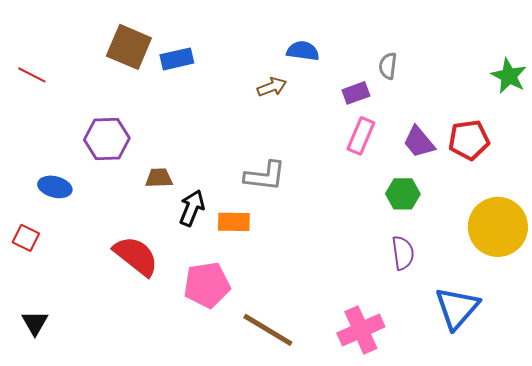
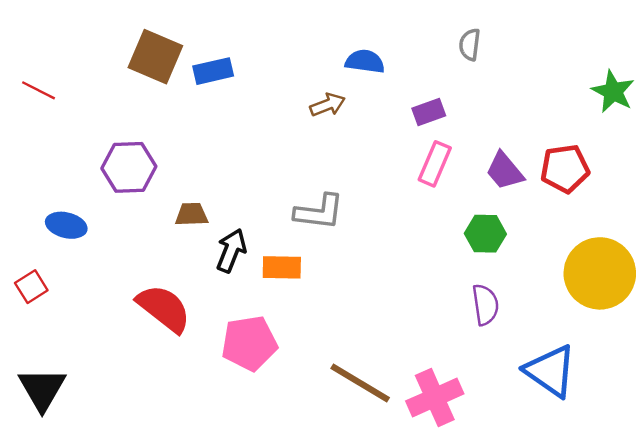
gray semicircle: (388, 66) -> (470, 45), moved
red square: (26, 238) -> (31, 287), turned 32
blue triangle: (457, 308) -> (550, 371), turned -36
black triangle: (35, 323) -> (42, 389), size x1.5
brown line: (268, 330) -> (360, 383), moved

